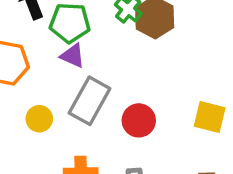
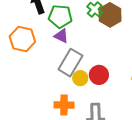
yellow circle: (39, 119) -> (80, 78), moved

